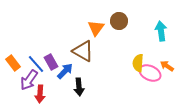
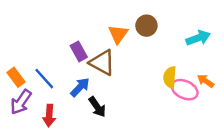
cyan arrow: (161, 31) -> (198, 38), turned 78
purple rectangle: (51, 62) -> (79, 51), moved
purple arrow: (29, 80) -> (21, 102), moved
black arrow: (79, 87) -> (97, 107), turned -30

